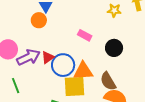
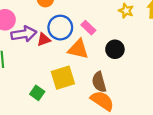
blue circle: (63, 65) -> (60, 28), moved
orange triangle: (83, 71) -> (78, 49), moved
yellow square: (74, 87) -> (63, 78), turned -30

